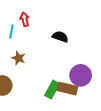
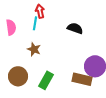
cyan line: (11, 32) -> (35, 23), moved
green rectangle: (52, 90) -> (46, 80), moved

